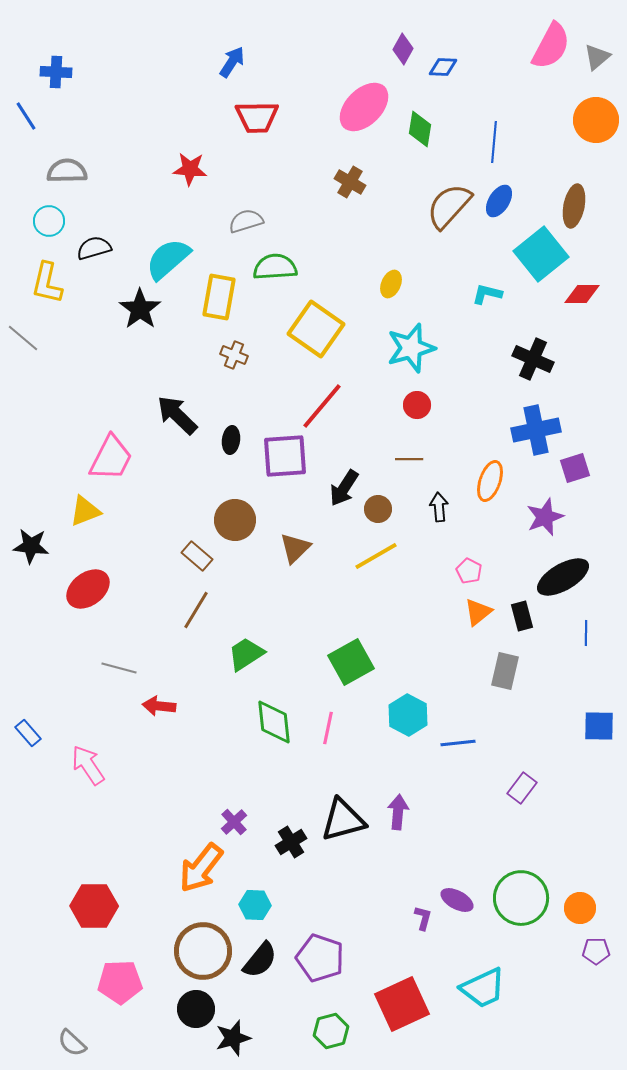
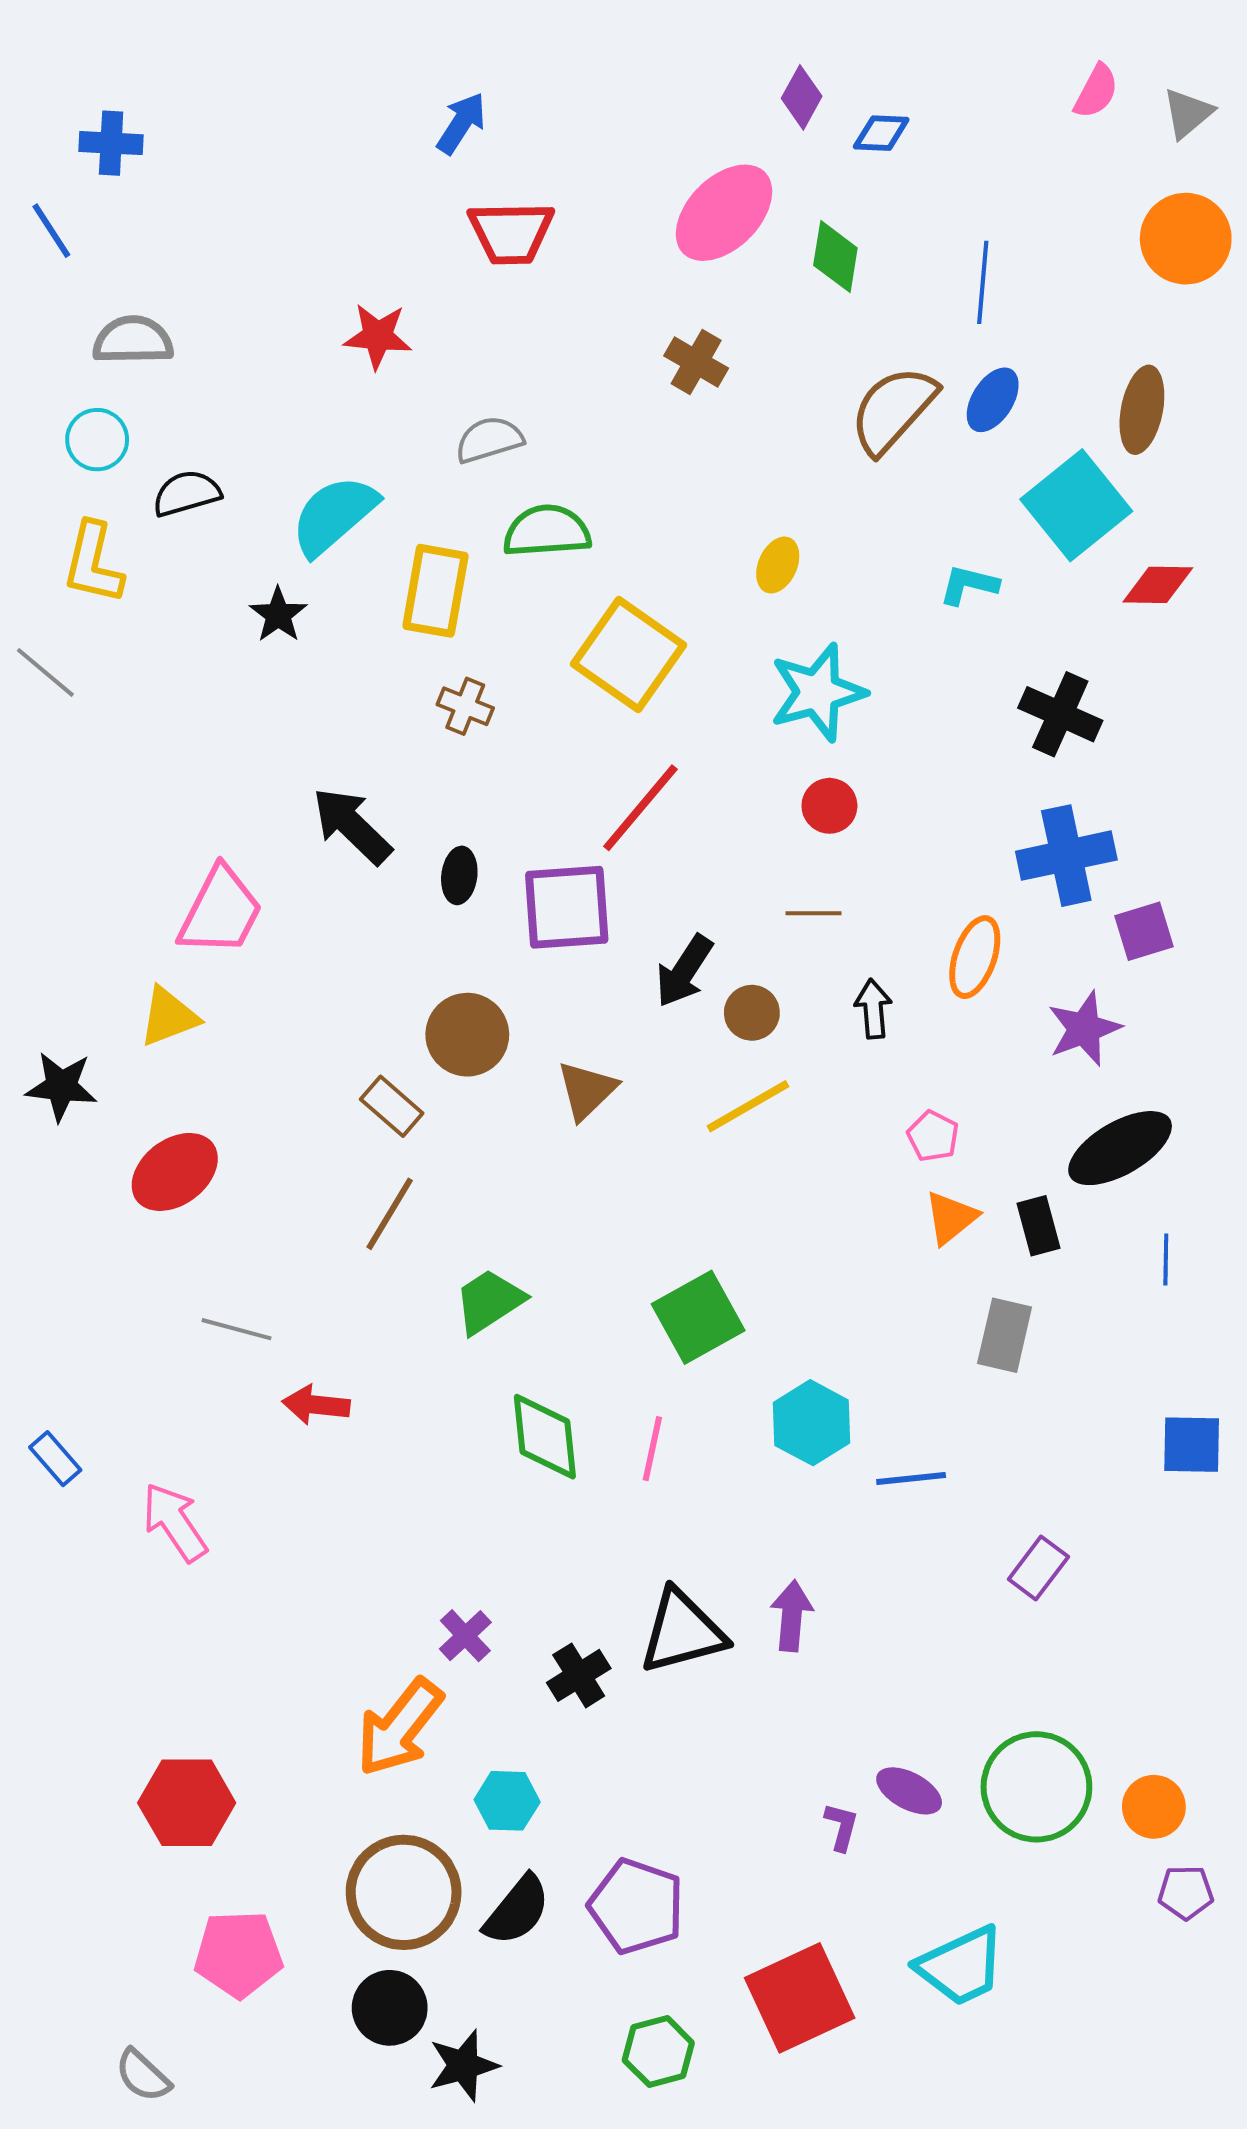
pink semicircle: (551, 46) -> (1096, 91), size x0.6
black star: (140, 309) -> (278, 615), size x0.7

